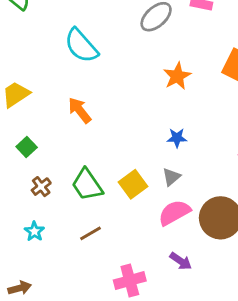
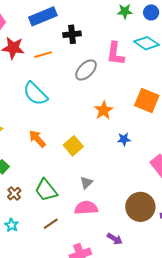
blue star: (177, 138) -> (124, 139), moved
gray triangle: (171, 177) -> (86, 183), moved
yellow square: (133, 184) -> (73, 146), moved
pink semicircle: (174, 213) -> (86, 208), moved, turned 30

